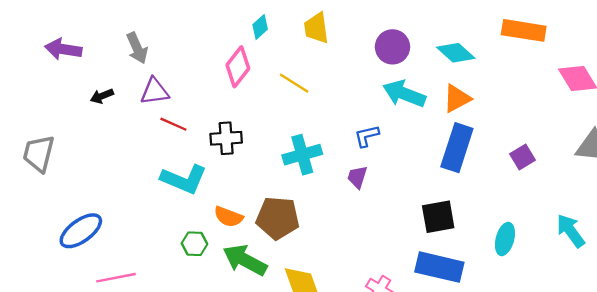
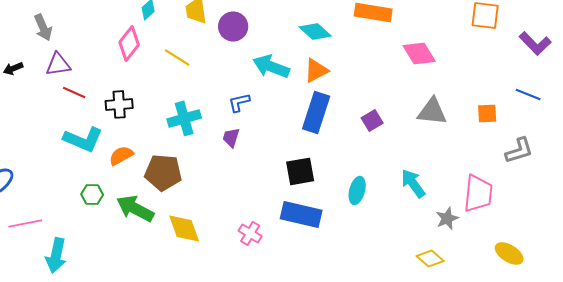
purple circle: (392, 47) -> (233, 26), moved
orange semicircle: (228, 217) -> (121, 155), moved, turned 130

